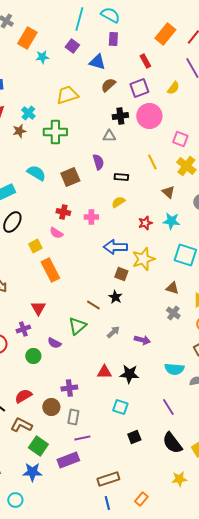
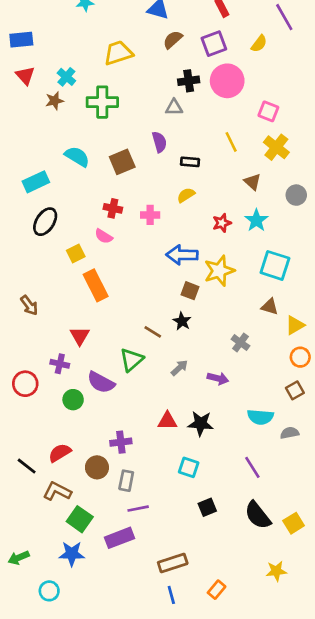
cyan star: (171, 221) -> (256, 220), turned 30
brown triangle: (172, 288) -> (270, 307), moved
gray cross: (173, 313) -> (240, 343), moved
purple cross: (23, 329) -> (60, 364), turned 32
purple semicircle: (54, 343) -> (101, 382), size x1.5
yellow star: (179, 479) -> (276, 571), moved

